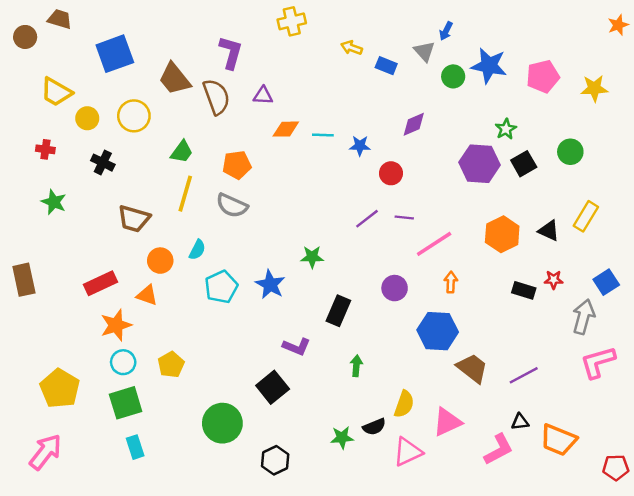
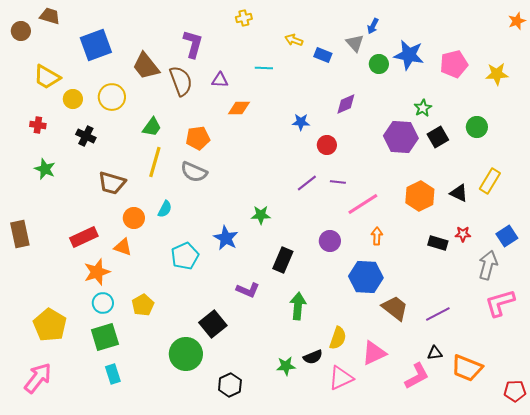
yellow cross: (292, 21) -> (244, 18), size x0.7
cyan line: (323, 135) -> (264, 68), moved
cyan pentagon: (221, 287) -> (185, 256), moved
green arrow: (356, 366) -> (298, 306), size x1.5
black square: (273, 387) -> (213, 324), moved

